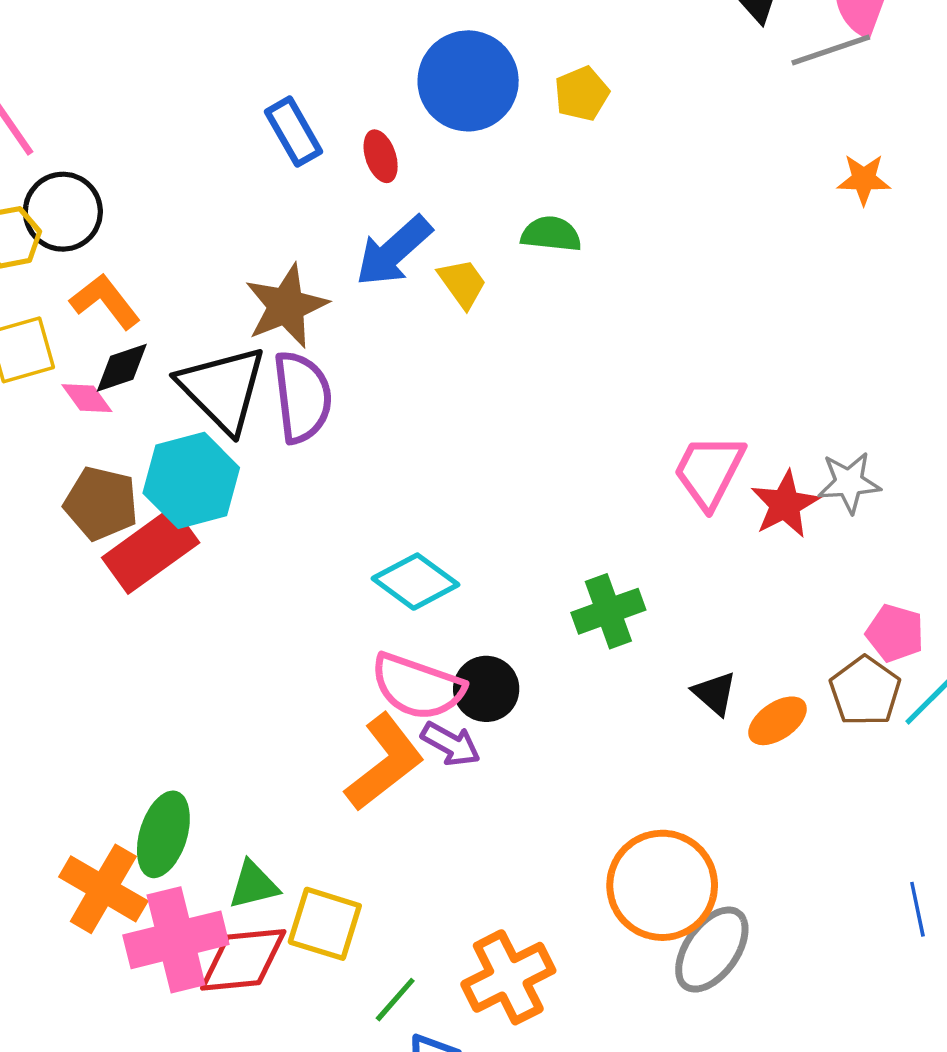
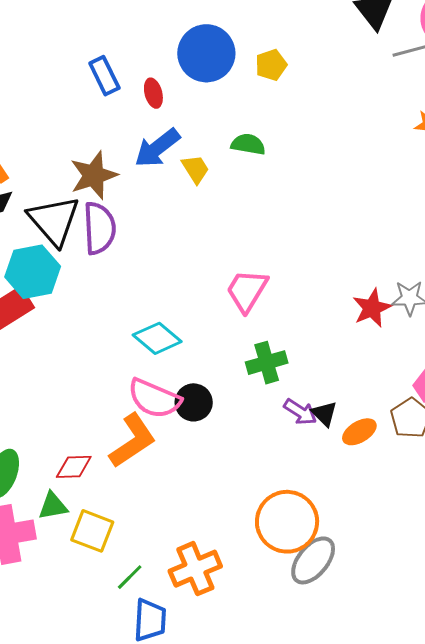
pink trapezoid: (709, 471) -> (247, 291), moved
purple arrow: (451, 744) -> (300, 412), moved
red diamond: (243, 960) -> (74, 467), moved, size x0.7

